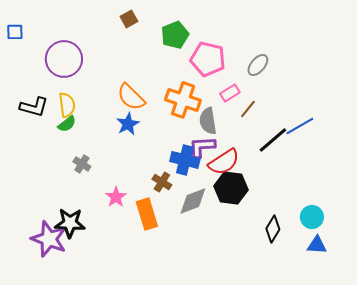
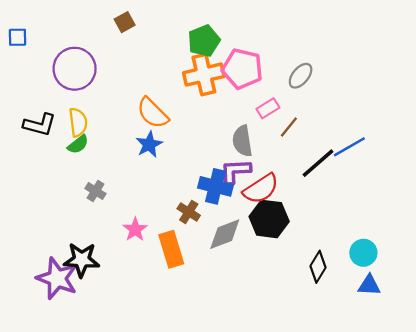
brown square: (129, 19) -> (125, 22), moved
orange cross: (183, 100) -> (204, 75), moved, turned -32

